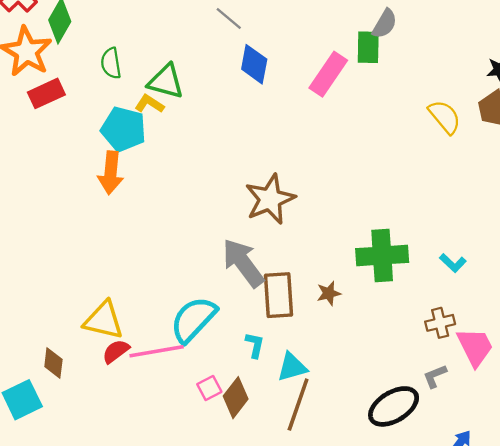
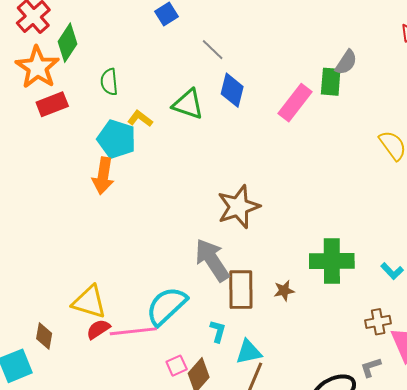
green triangle: (166, 81) -> (188, 104), moved

